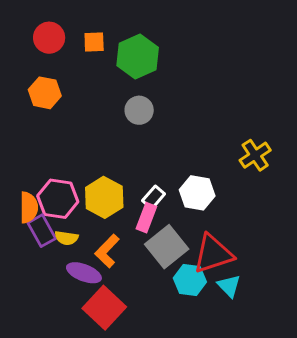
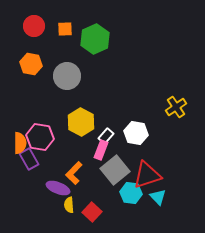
gray circle: (139, 110) -> (67, 76), moved, size x1.4
yellow hexagon: (104, 197) -> (81, 122), moved
yellow semicircle: (66, 238) -> (69, 205), moved, turned 77
red square: (104, 308) -> (92, 212), moved, size x0.7

